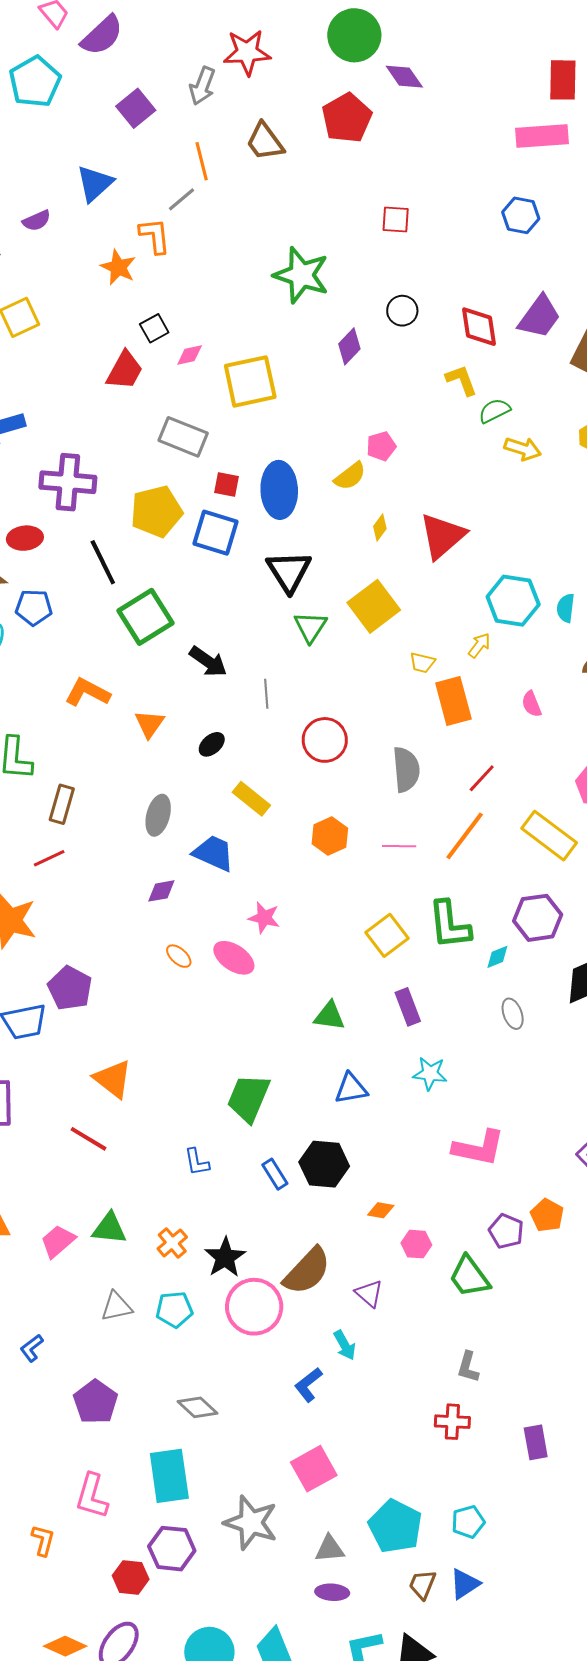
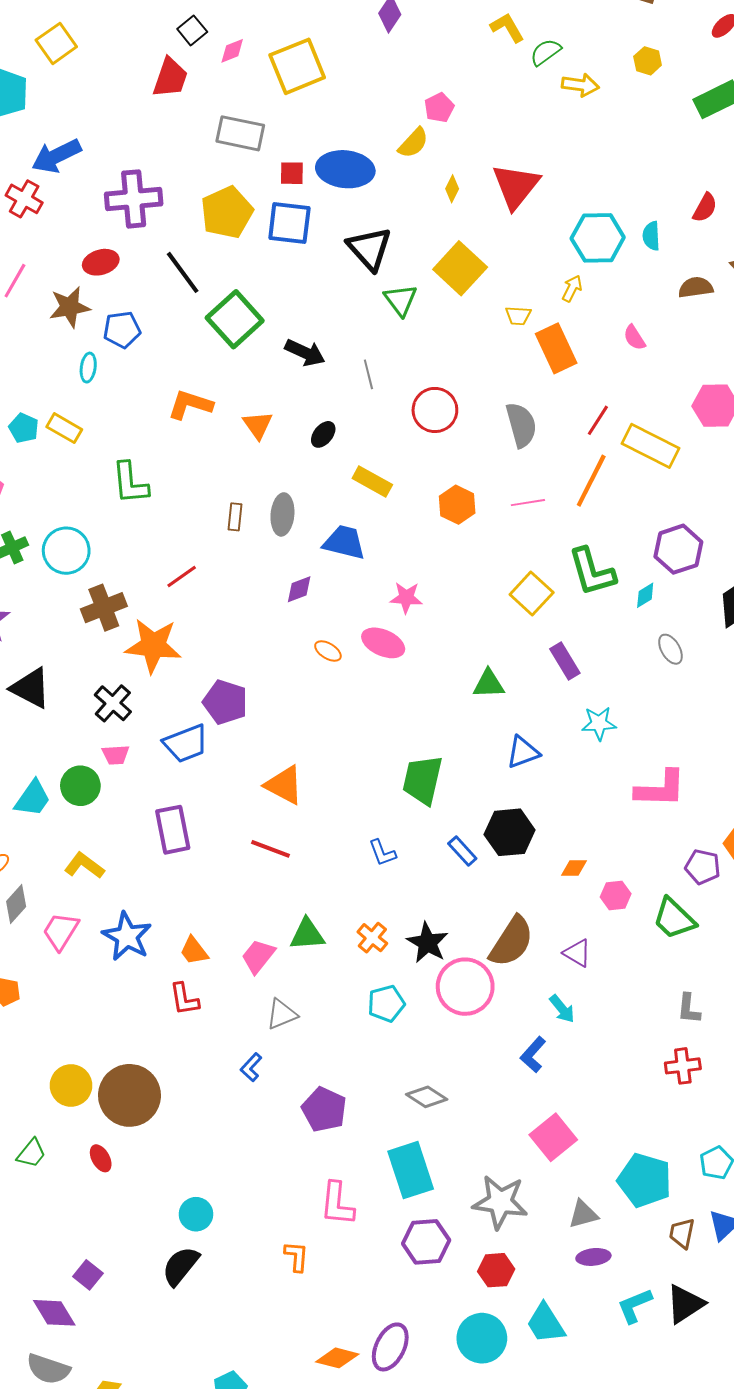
blue ellipse: (279, 490) -> (345, 169), turned -72
brown rectangle: (62, 804) -> (235, 517), moved, size x0.7
yellow rectangle: (549, 836) -> (650, 446), moved
gray triangle: (116, 1307) -> (282, 1014), moved
red hexagon: (131, 1577) -> (496, 1270), moved

